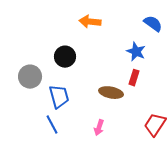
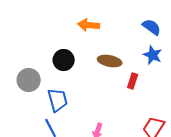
blue star: (136, 52) -> (153, 55), moved
brown ellipse: (111, 93) -> (110, 61), moved

